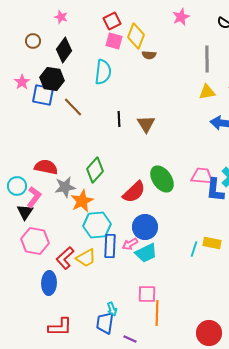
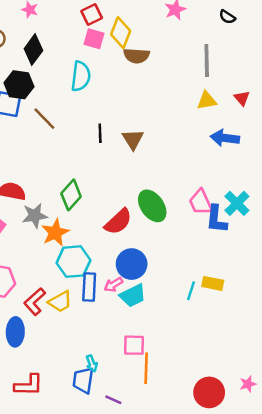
brown semicircle: (149, 55) -> (136, 56), size x1.5
pink trapezoid: (202, 176) -> (201, 202), turned -120

